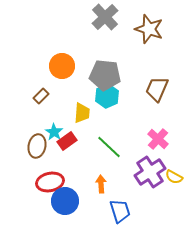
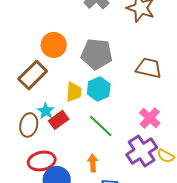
brown trapezoid: (157, 89) -> (149, 68), turned 80
brown rectangle: (41, 96) -> (33, 75), size x1.8
cyan hexagon: (107, 96) -> (99, 89), moved

